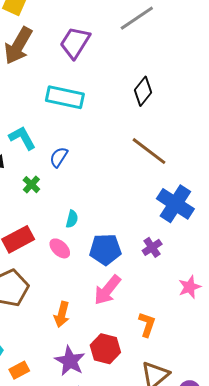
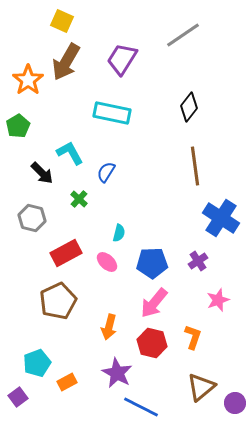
brown line: (149, 151) -> (195, 166), turned 45
pink star: (190, 287) -> (218, 300), moved
red hexagon: (105, 349) -> (152, 343), moved

